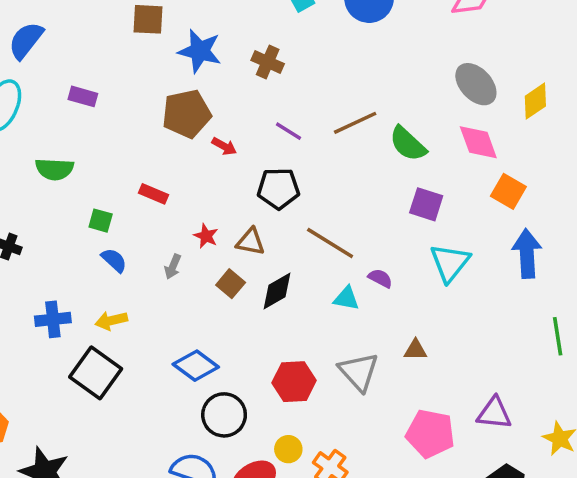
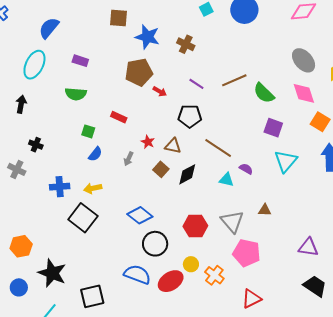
green semicircle: (55, 169) -> (76, 94), moved
blue semicircle: (114, 260) -> (95, 154), turned 84
pink pentagon: (430, 434) -> (247, 253), moved

